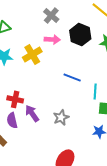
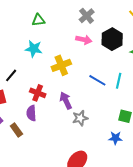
yellow cross: (32, 54) -> (61, 65), moved
cyan line: (95, 92) -> (119, 81), moved
purple arrow: (32, 113) -> (66, 101), moved

